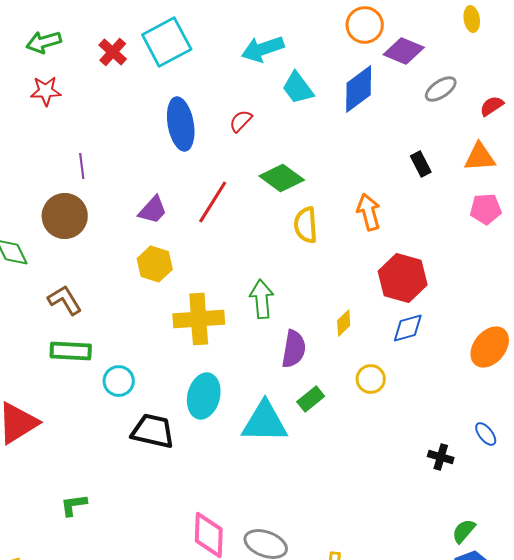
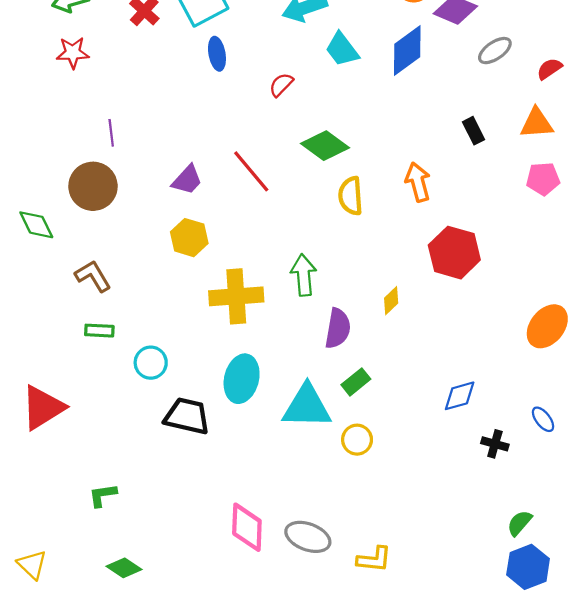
blue ellipse: (181, 124) -> (217, 54), moved, size x0.6
red line: (213, 202) -> (251, 171), turned -72
blue diamond: (408, 328) -> (460, 396), moved
green rectangle: (71, 351) -> (99, 331), size x0.7
yellow circle: (371, 379) -> (357, 440), moved

